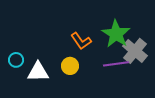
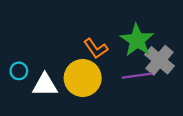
yellow circle: (70, 66) -> (83, 78), size x1.8

